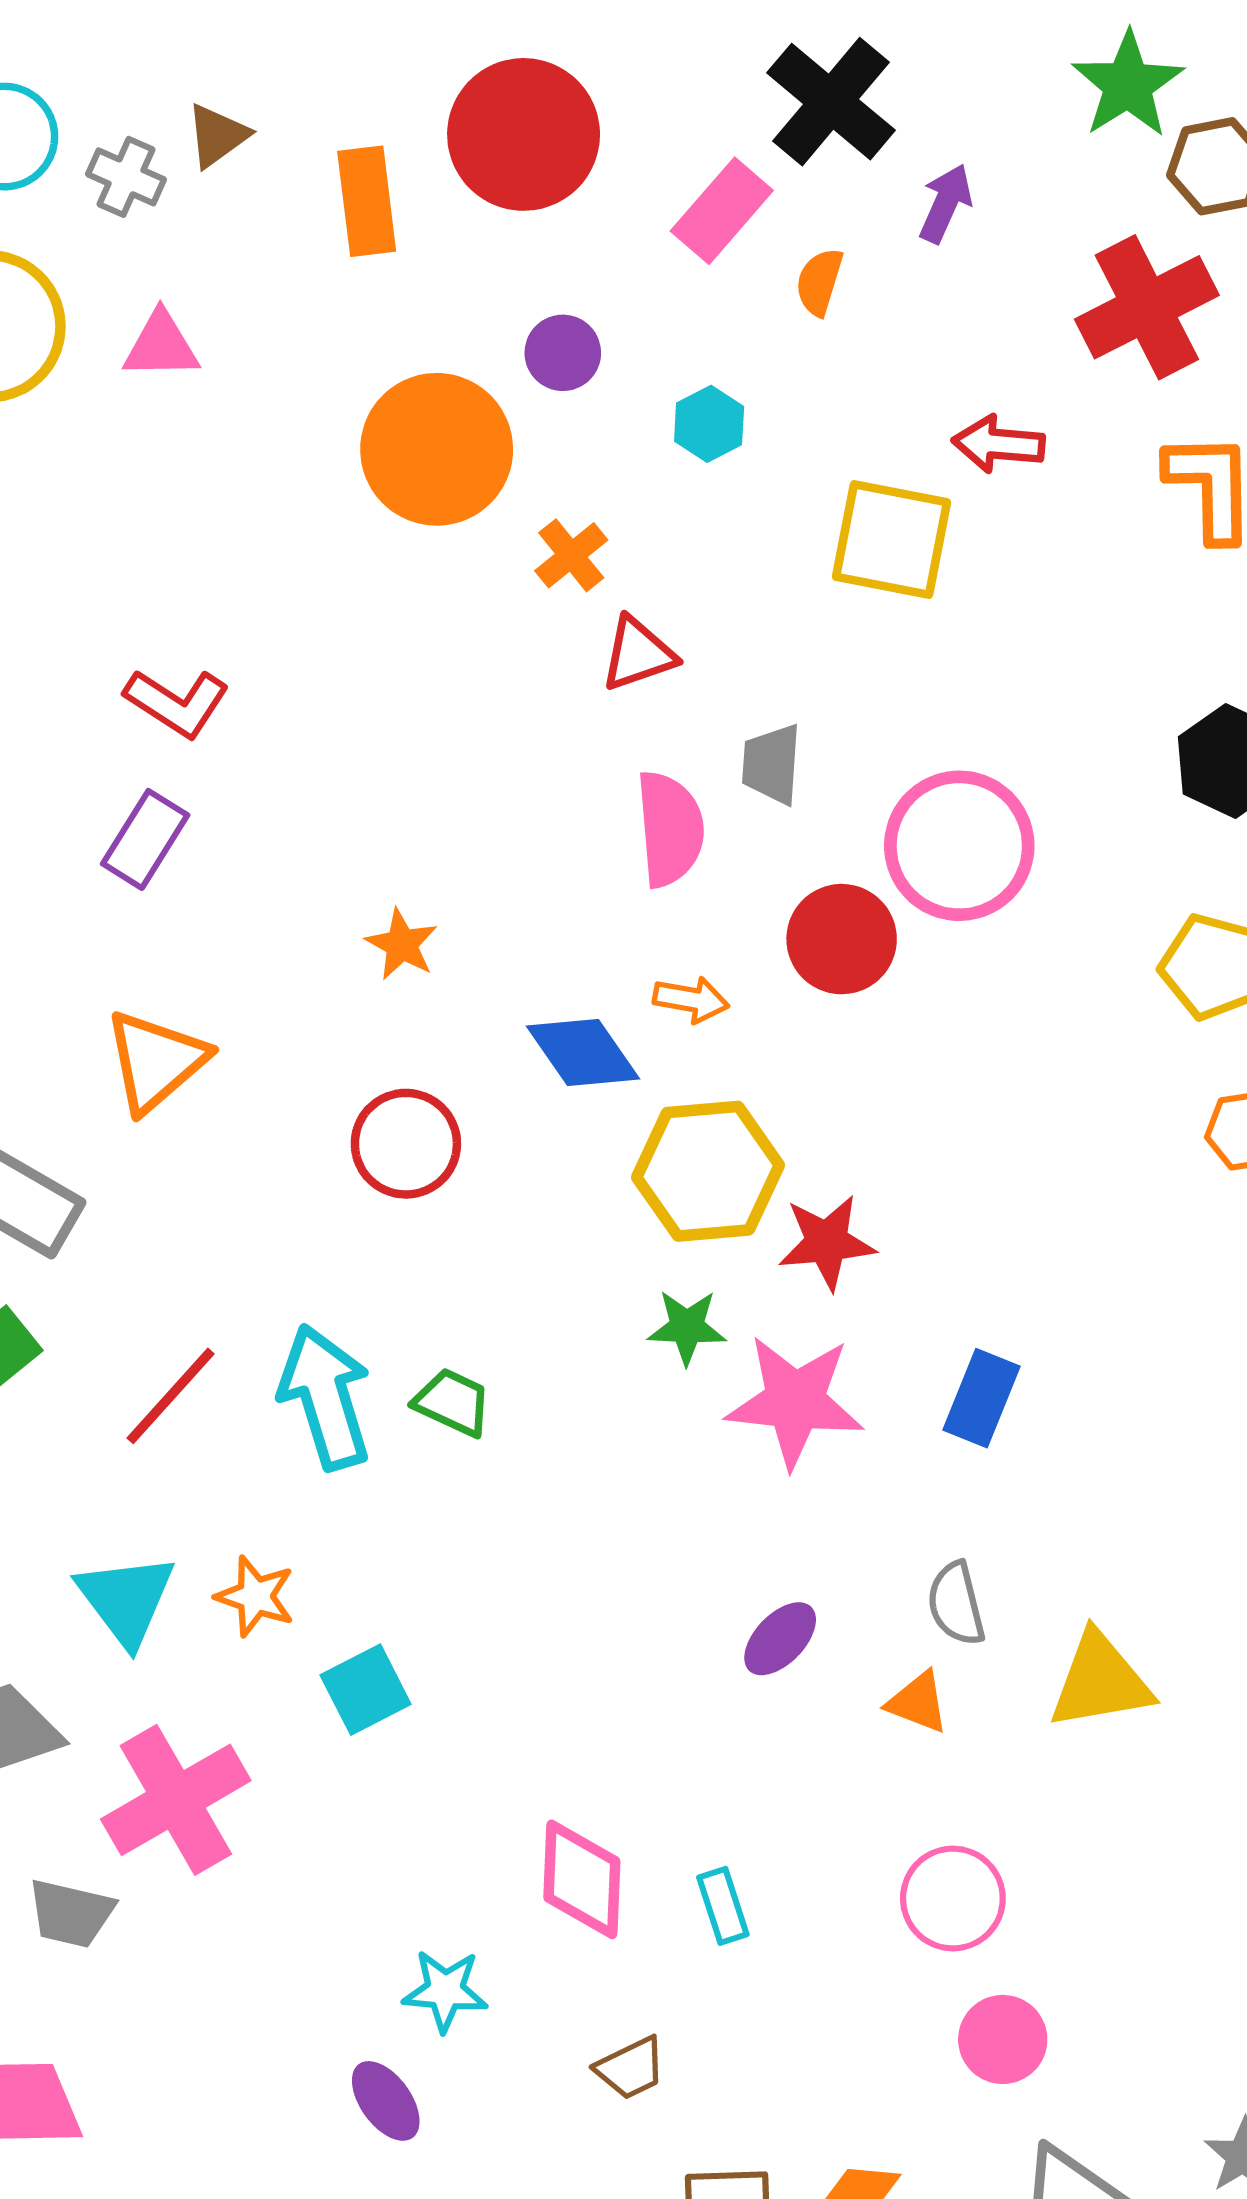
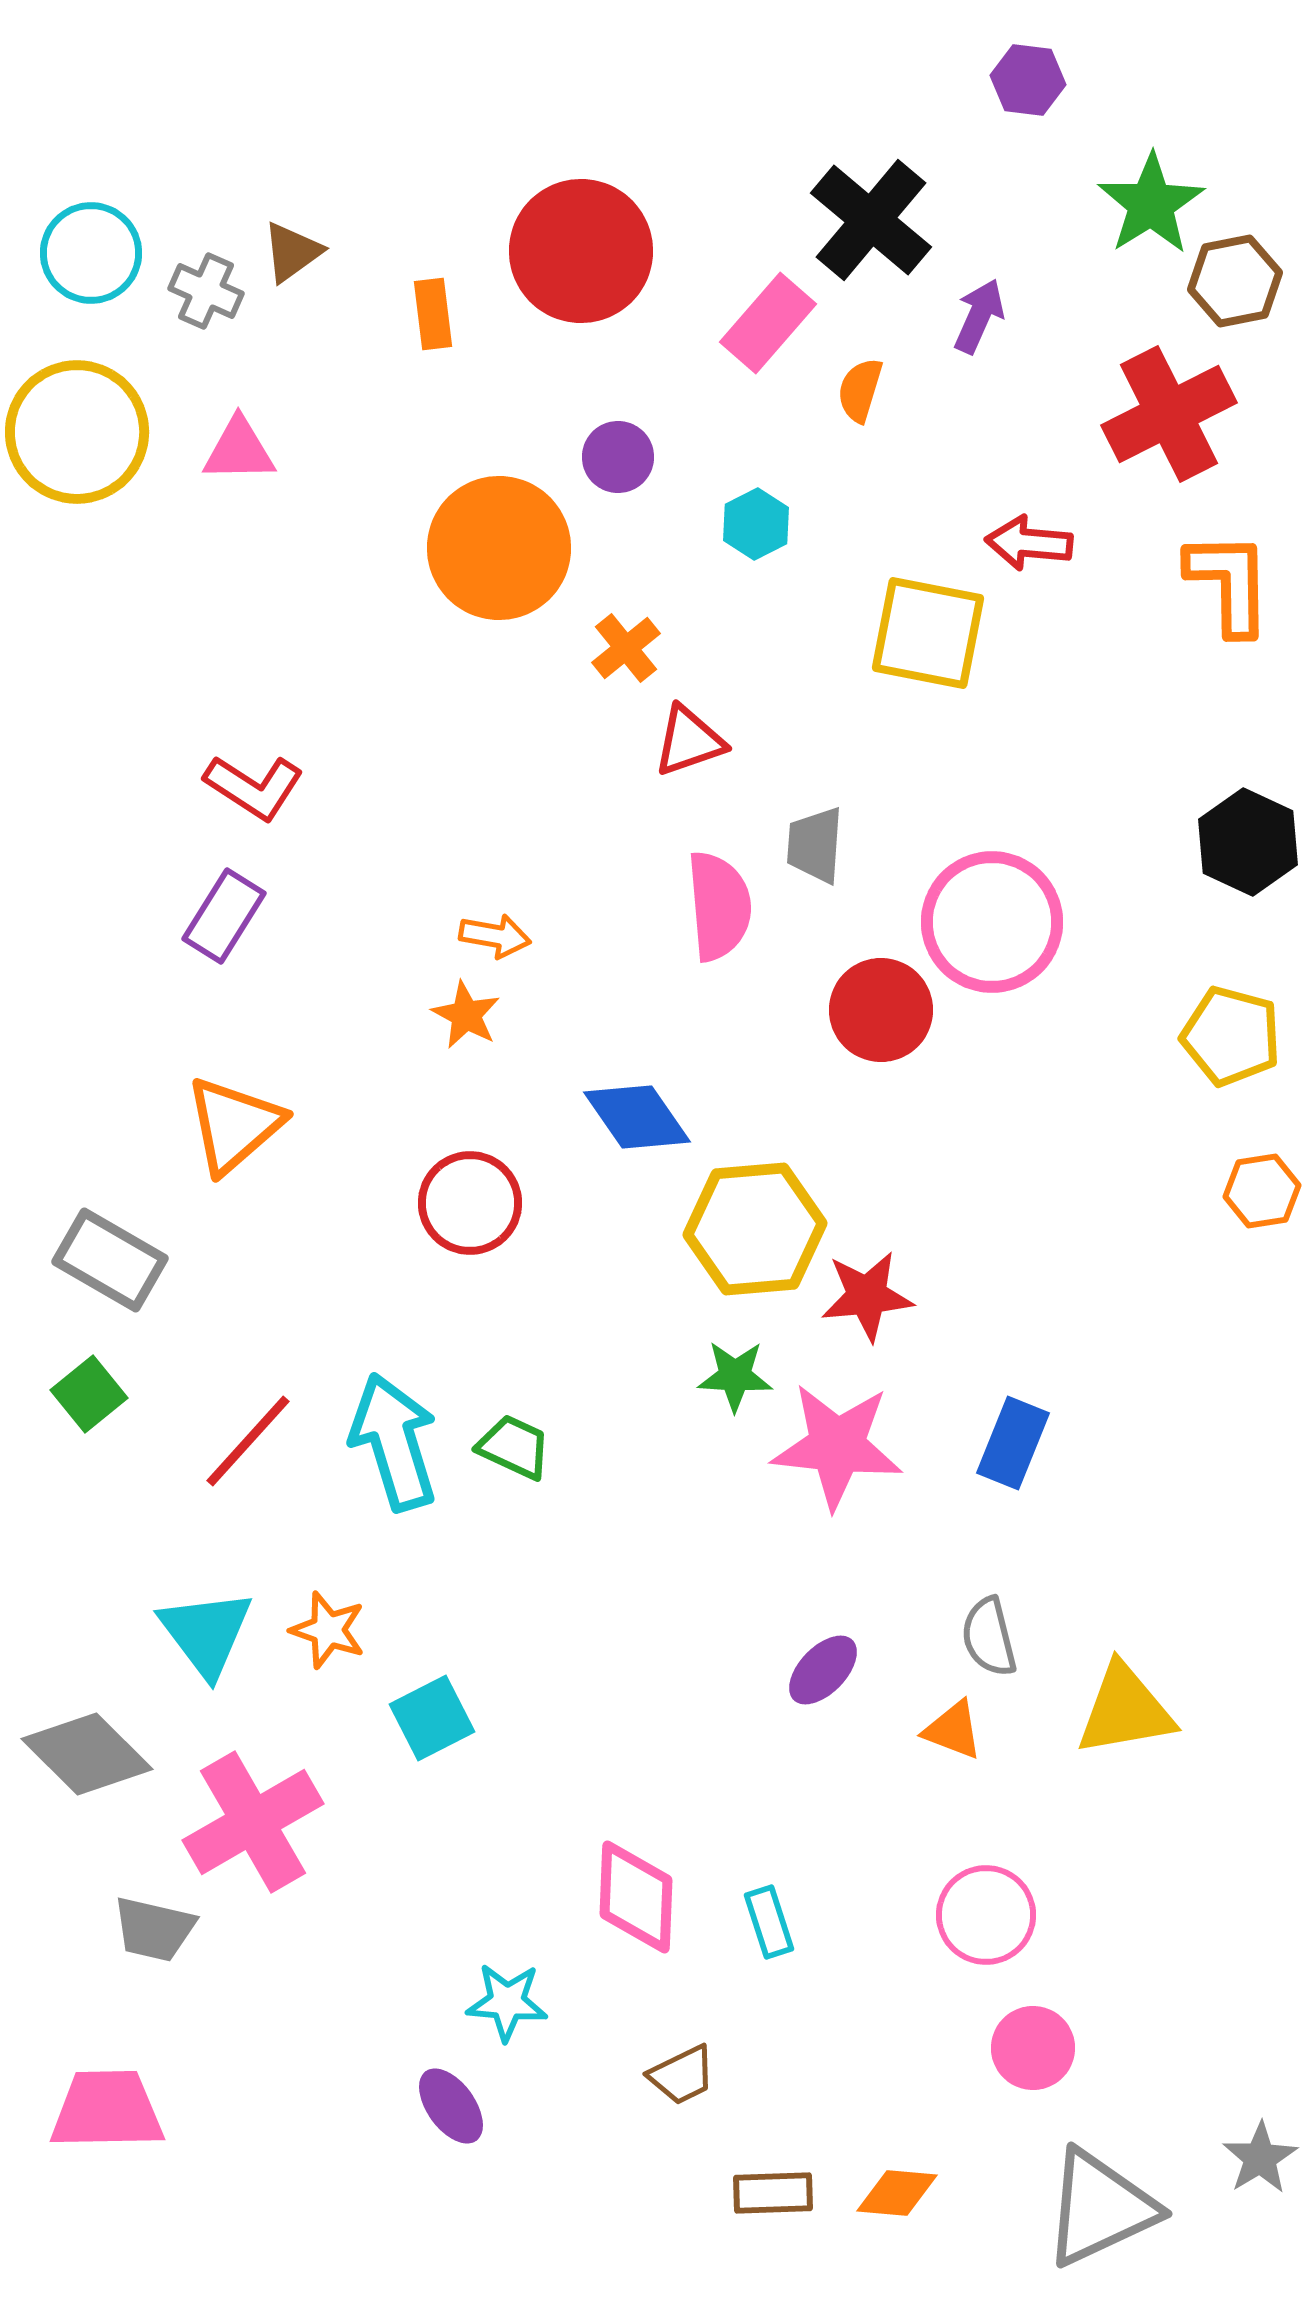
orange rectangle: (367, 201) -> (433, 314), size x0.7
orange arrow: (691, 1000) -> (495, 936), moved

